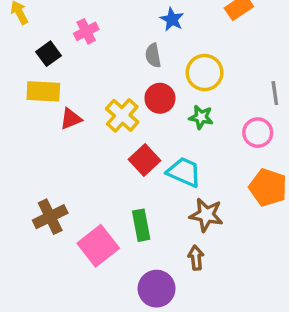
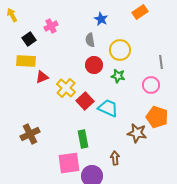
yellow cross: (122, 115) -> (66, 88), moved
brown star: (206, 215) -> (137, 133), moved
pink square: (98, 246) -> (69, 163), moved, turned 30

